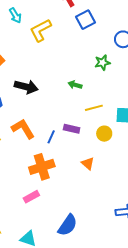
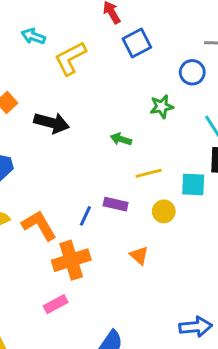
cyan arrow: (15, 15) -> (33, 36), turned 140
black arrow: (26, 87) -> (52, 123), moved
orange L-shape: (23, 129) -> (39, 225), moved

